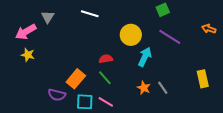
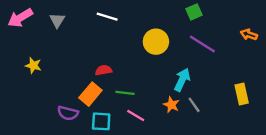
pink arrow: (26, 32) -> (20, 18), moved
cyan arrow: (145, 57) -> (182, 80), moved
red semicircle: (106, 59) -> (104, 70), moved
green line: (105, 78) -> (125, 93), turned -42
pink line: (106, 102) -> (136, 115), moved

